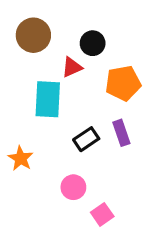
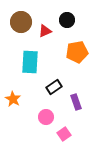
black circle: (93, 43) -> (67, 20), moved
red triangle: (72, 67) -> (45, 31), moved
purple rectangle: (121, 133) -> (76, 102), moved

